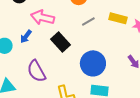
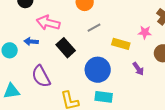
yellow rectangle: (118, 18) -> (121, 44), moved
blue arrow: (26, 36) -> (31, 41), turned 56

